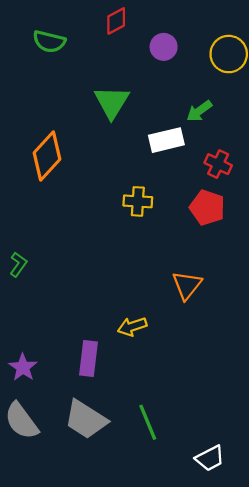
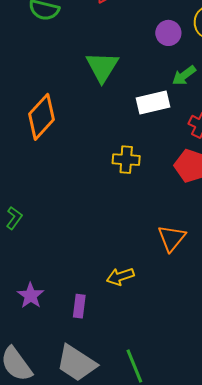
purple circle: (164, 47) -> (168, 33), moved
purple rectangle: (88, 358) -> (79, 306), size x0.7
purple star: (23, 367) -> (31, 296), moved

